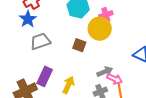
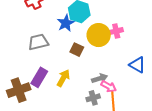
pink cross: (106, 15) -> (116, 31), moved
blue star: (28, 19) -> (66, 23), moved
yellow arrow: (68, 85) -> (63, 78), moved

